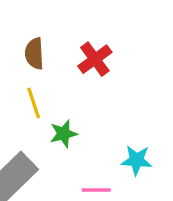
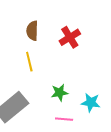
green star: (64, 134) -> (60, 93), moved

